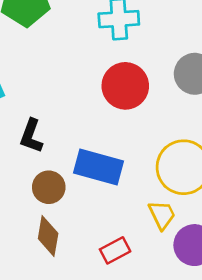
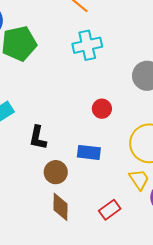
red circle: (125, 86) -> (102, 109), moved, size x0.6
blue rectangle: (99, 167) -> (89, 152), size x0.7

